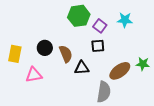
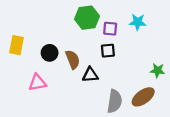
purple square: (100, 26) -> (110, 29), turned -32
yellow rectangle: (15, 54) -> (17, 45), moved
brown ellipse: (120, 71) -> (143, 97), moved

